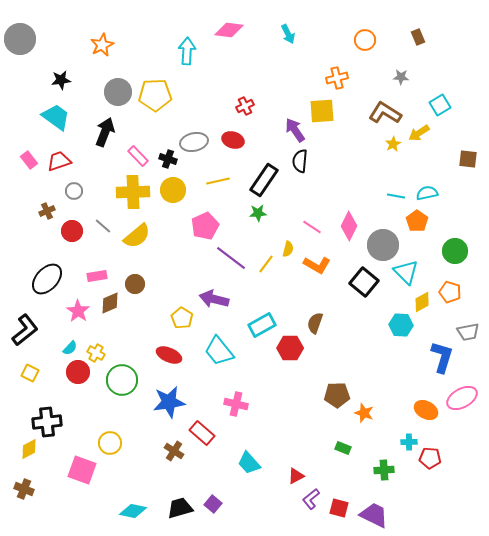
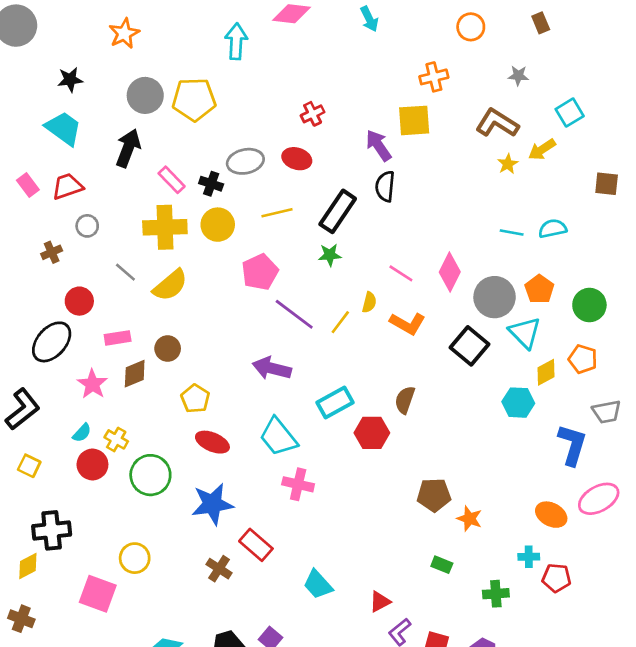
orange pentagon: (417, 221) -> (539, 289), moved
red circle: (72, 231) -> (79, 301), moved
yellow pentagon: (182, 318) -> (195, 399), moved
pink cross: (236, 404) -> (298, 484), moved

